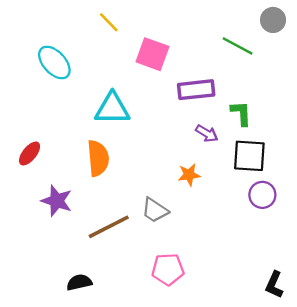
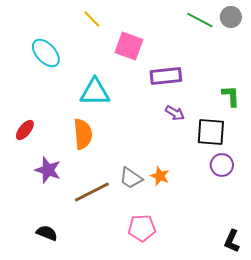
green line: (238, 46) -> (200, 20), moved
green L-shape: (241, 113) -> (231, 96), moved
orange star: (189, 175) -> (160, 176), moved, turned 30
black semicircle: (79, 282) -> (47, 233), moved, turned 35

